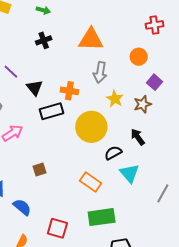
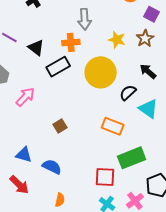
gray arrow: (100, 72) -> (84, 19), moved
red square: (57, 228) -> (105, 177), moved

